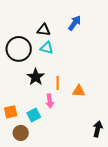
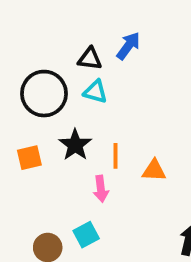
blue arrow: (75, 23) -> (128, 46), moved
orange square: (11, 112) -> (29, 158), moved
cyan square: (34, 115) -> (86, 235), moved

